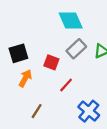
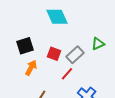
cyan diamond: (71, 20) -> (57, 17), moved
gray rectangle: (76, 49) -> (75, 55), moved

